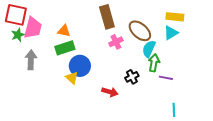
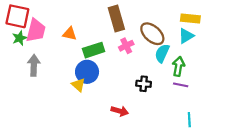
green rectangle: (65, 48) -> (94, 50), moved
green arrow: (154, 63) -> (178, 66), moved
black cross: (132, 77) -> (144, 84), turned 32
red arrow: (110, 92) -> (120, 111), moved

